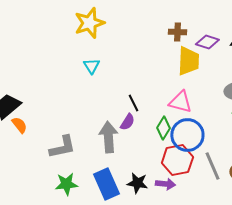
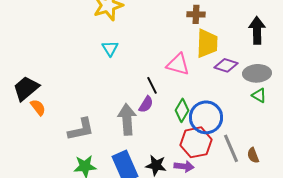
purple diamond: (207, 42) -> (226, 65), moved
pink triangle: (180, 102) -> (178, 64), moved

